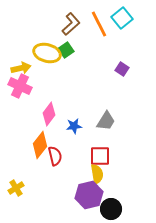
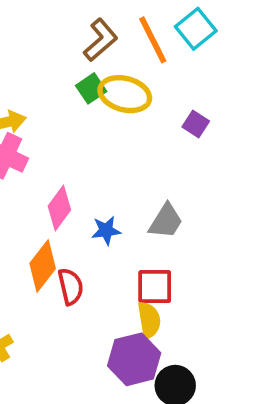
yellow ellipse: (47, 53) -> (125, 94), moved

